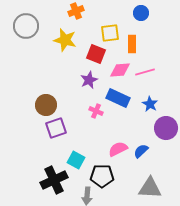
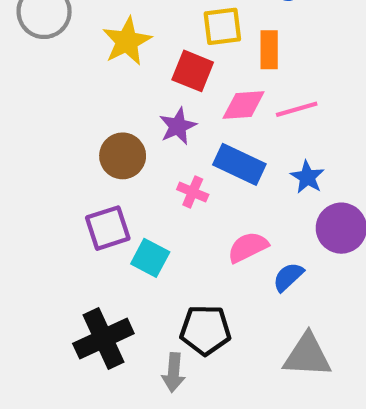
yellow star: (65, 40) -> (127, 41), turned 30
brown circle: (46, 105) -> (123, 156), moved
pink semicircle: (118, 149) -> (248, 247), moved
cyan square: (76, 160) -> (150, 258), moved

